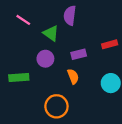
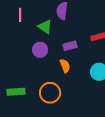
pink line: (23, 20) -> (20, 15), turned 56
green rectangle: (19, 78) -> (16, 92), moved

